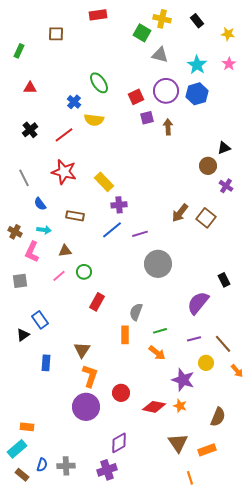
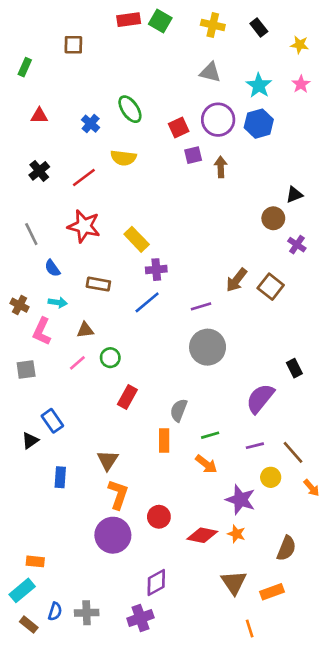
green square: (142, 33) -> (160, 21), moved
blue cross: (74, 102) -> (91, 124), moved
purple line: (140, 234) -> (201, 306), moved

